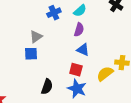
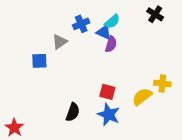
gray triangle: (36, 37) -> (60, 42), moved
blue triangle: (83, 50) -> (104, 32), moved
blue square: (31, 54) -> (39, 61), moved

